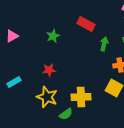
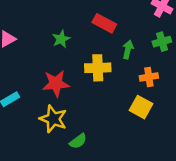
red star: (49, 70) -> (56, 84), size x1.5
yellow cross: (81, 97) -> (98, 68), moved

